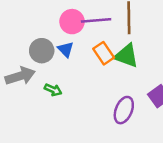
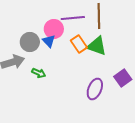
pink circle: (72, 22) -> (54, 29), moved

